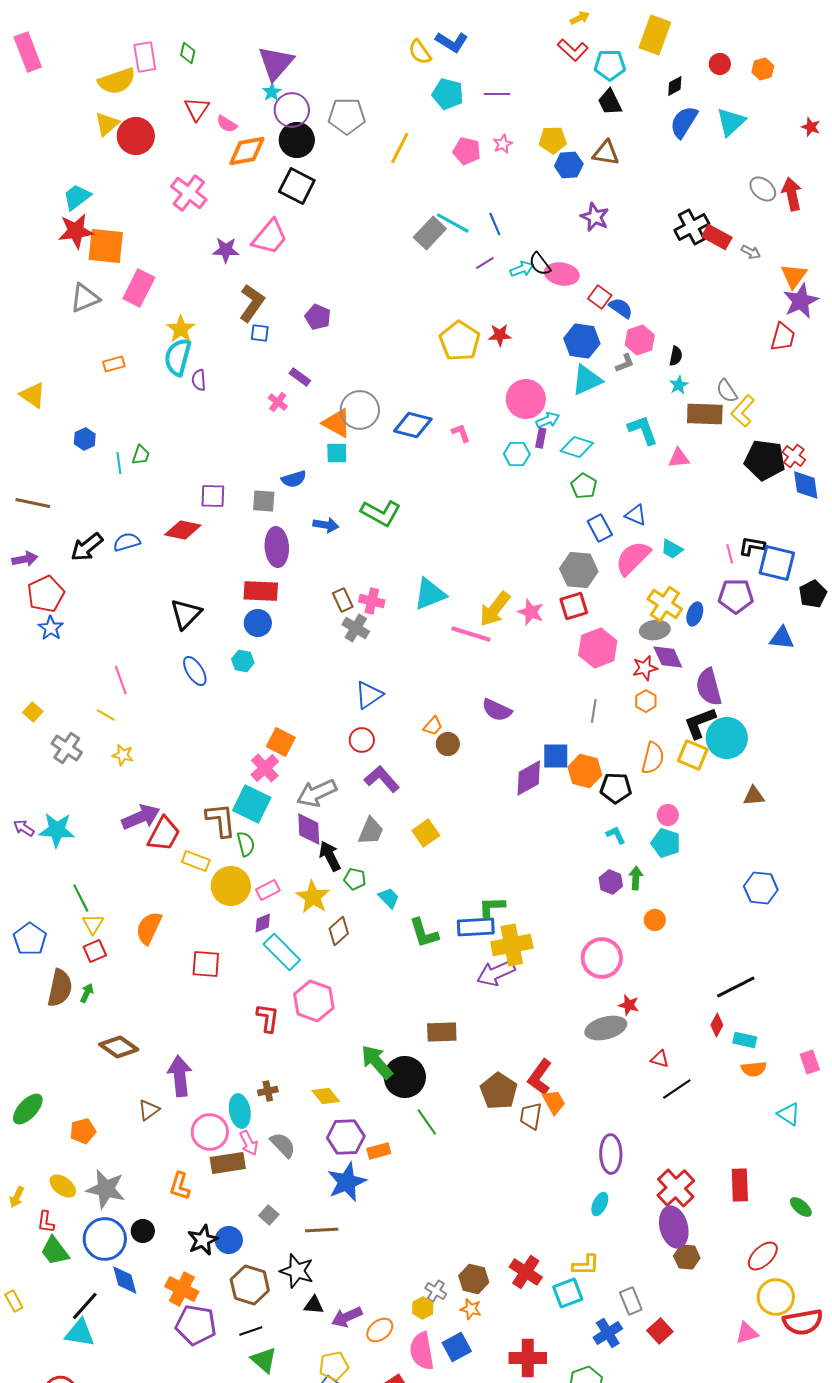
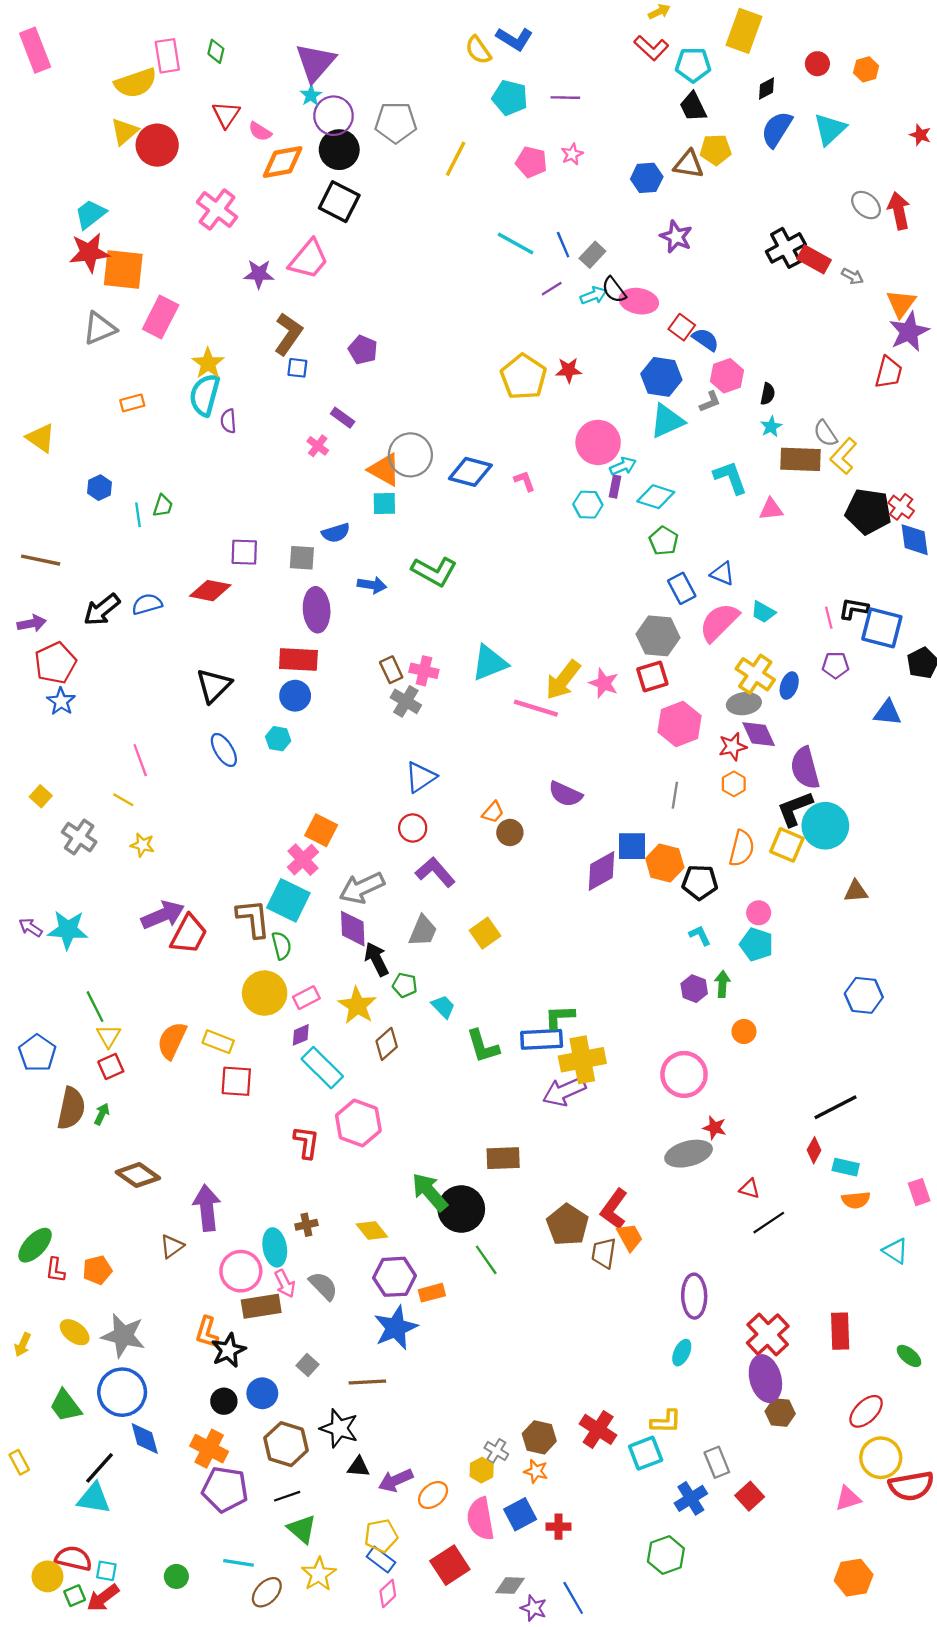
yellow pentagon: (553, 140) -> (716, 150), moved
gray rectangle: (430, 233) -> (592, 255), moved, size x0.7
purple pentagon: (736, 596) -> (836, 665), size x0.7
yellow rectangle: (196, 861) -> (218, 1042), moved
red L-shape: (46, 1222) -> (55, 1270), moved
black circle: (143, 1231) -> (224, 1401), moved
black star: (203, 1240) -> (228, 1350), moved
red cross: (528, 1358) -> (559, 1527), moved, size x0.6

